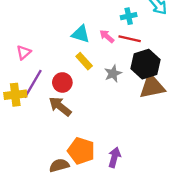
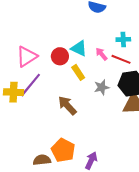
pink triangle: (24, 52) -> (27, 56), size x1.6
red circle: (62, 82) -> (60, 56), moved
brown arrow: (60, 106) -> (67, 105), moved

